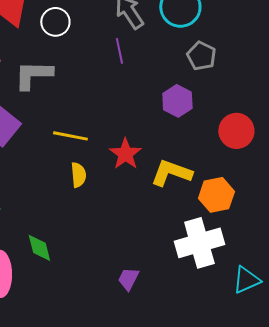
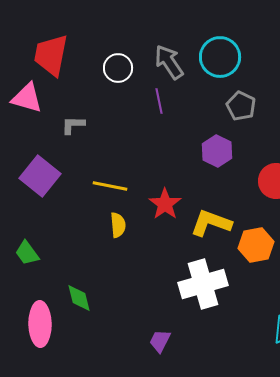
white circle: (55, 22) -> (118, 68), moved
gray L-shape: (33, 75) -> (73, 125), size x0.6
white cross: (199, 243) -> (203, 284), moved
purple trapezoid: (128, 279) -> (160, 341), moved

